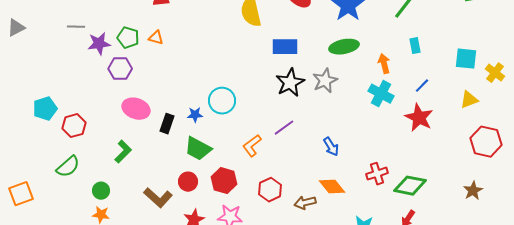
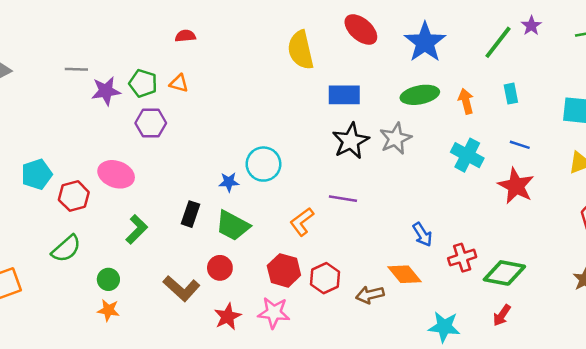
orange arrow: (384, 64) -> (466, 101), moved
purple hexagon: (120, 69) -> (151, 123), moved
blue line: (422, 86) -> (520, 145), turned 63
pink ellipse: (136, 109) -> (116, 174), moved
black rectangle: (167, 124) -> (190, 214), moved
purple line: (284, 128) -> (343, 199), turned 45
blue arrow: (331, 147) -> (422, 235), moved
red hexagon: (224, 181) -> (284, 270), moved

